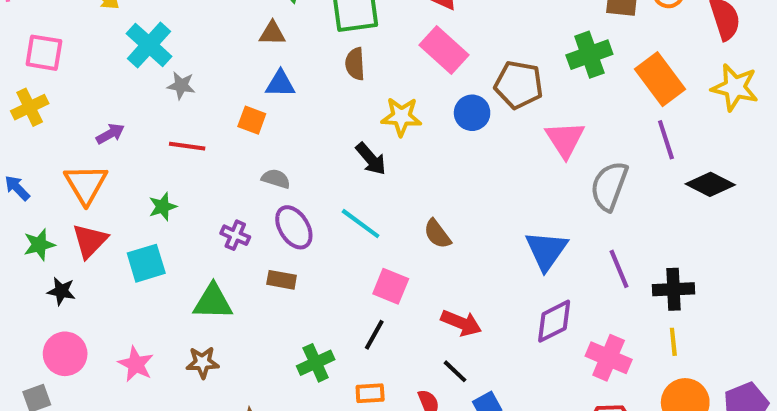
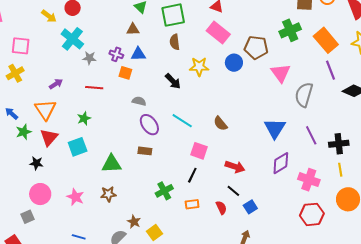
black arrow: (371, 159) -> (173, 81), moved
purple cross: (235, 235) -> (116, 54), moved
green star: (39, 245) -> (24, 132), moved

